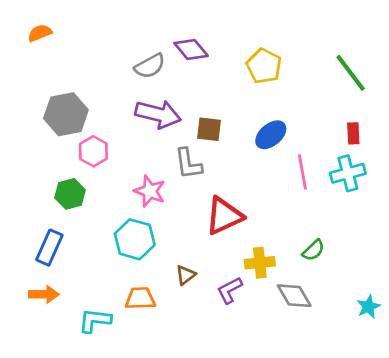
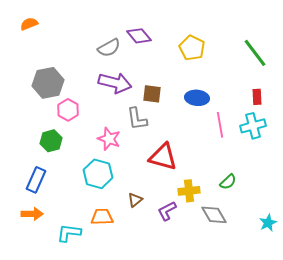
blue ellipse: (271, 135) -> (197, 98), turned 45
red triangle: (224, 216) -> (163, 157), turned 40

